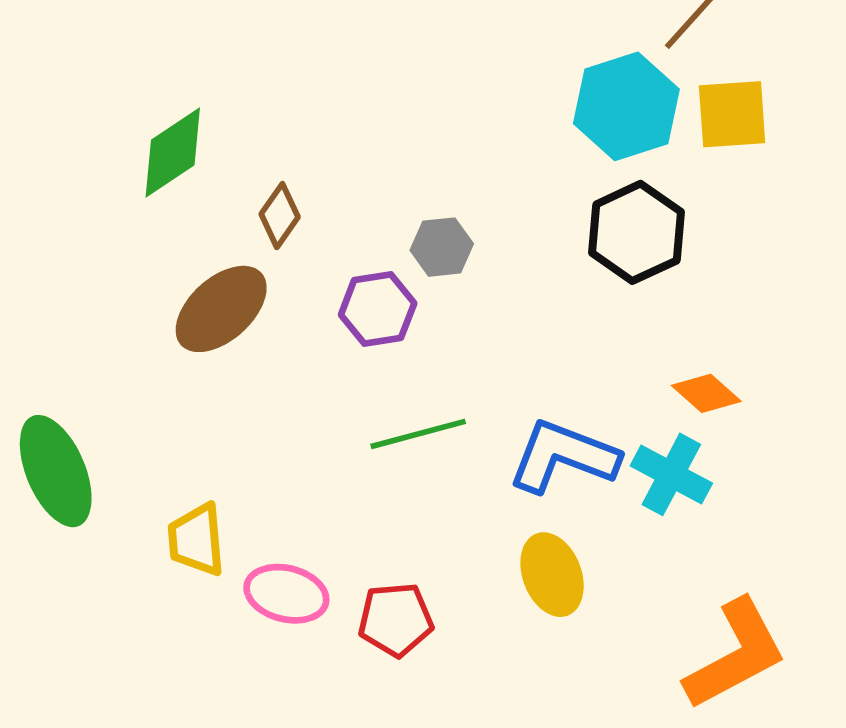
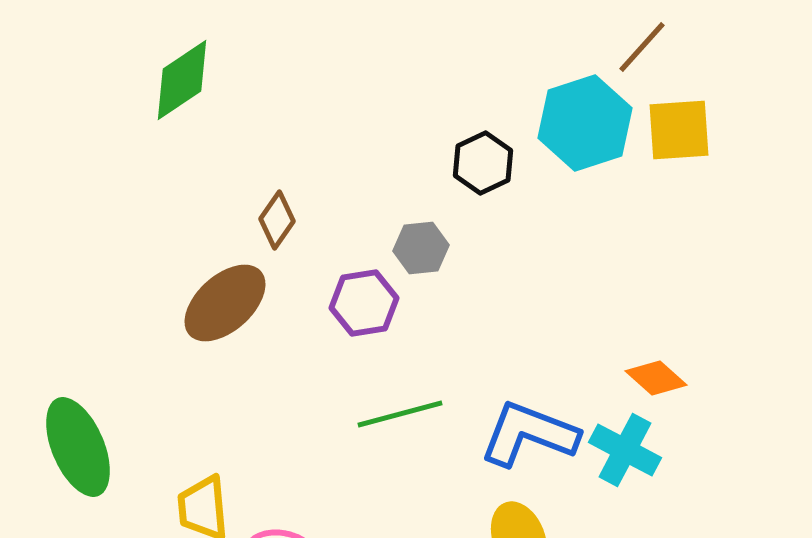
green diamond: (173, 153) -> (182, 80), moved
black hexagon: (636, 232) -> (483, 163), moved, size x0.7

